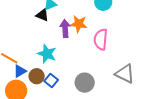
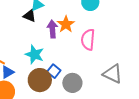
orange star: (79, 24) -> (66, 24), turned 30
brown circle: (37, 76) -> (40, 80), moved, size x1.5
blue square: (51, 81) -> (54, 71), moved

